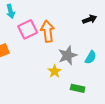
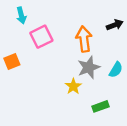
orange arrow: (48, 31) -> (84, 39), moved
green rectangle: (78, 88) -> (101, 106), turned -32

